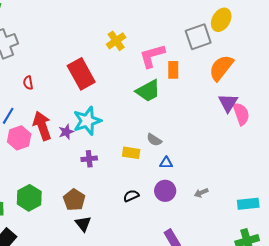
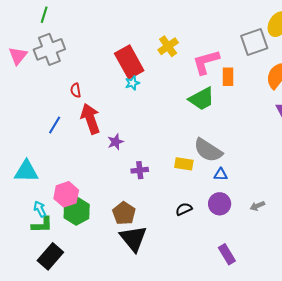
red rectangle: (81, 74) -> (129, 62), moved
cyan star: (87, 121) -> (132, 83), moved, size x0.5
red arrow: (42, 126) -> (90, 119), moved
pink hexagon: (19, 138) -> (66, 194), moved
gray semicircle: (154, 140) -> (208, 150), size x1.8
black triangle: (83, 224) -> (133, 238), size x1.6

